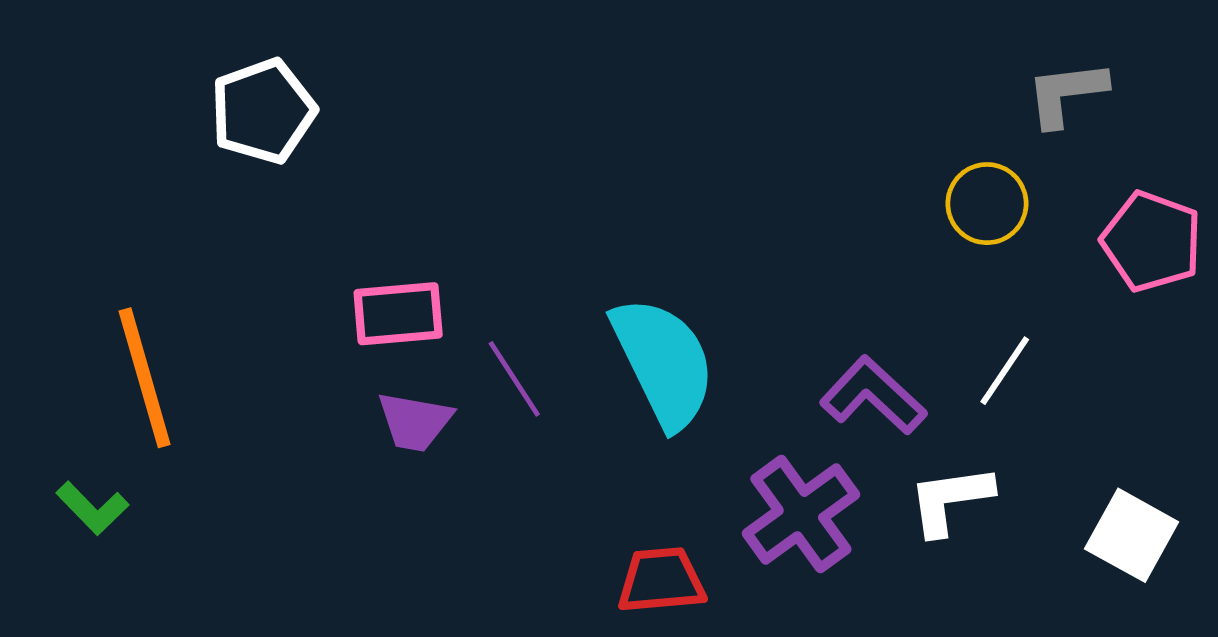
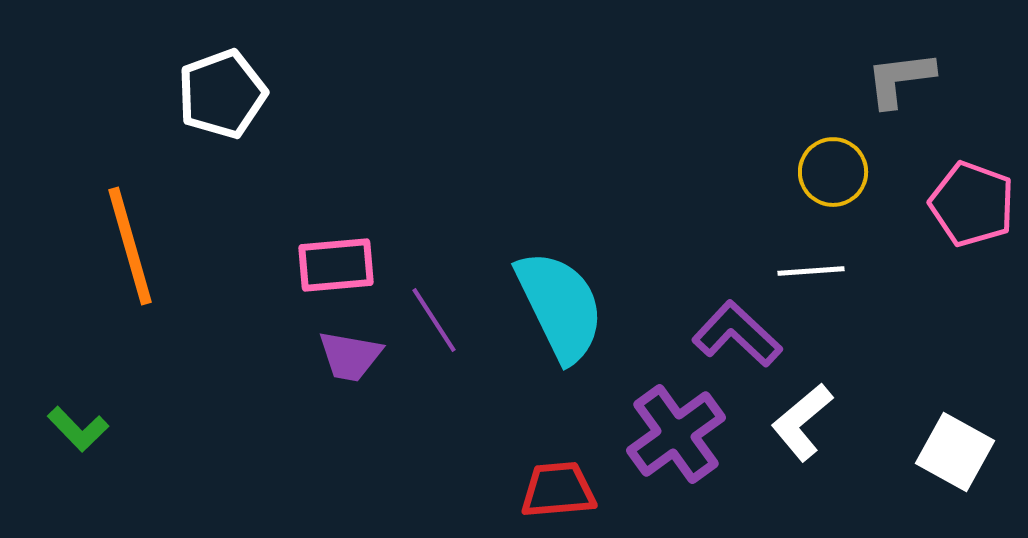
white line: (1005, 371) -> (811, 271), moved, turned 52
orange line: (145, 378) -> (130, 246), moved
white L-shape: (950, 500) -> (802, 422), turned -32

